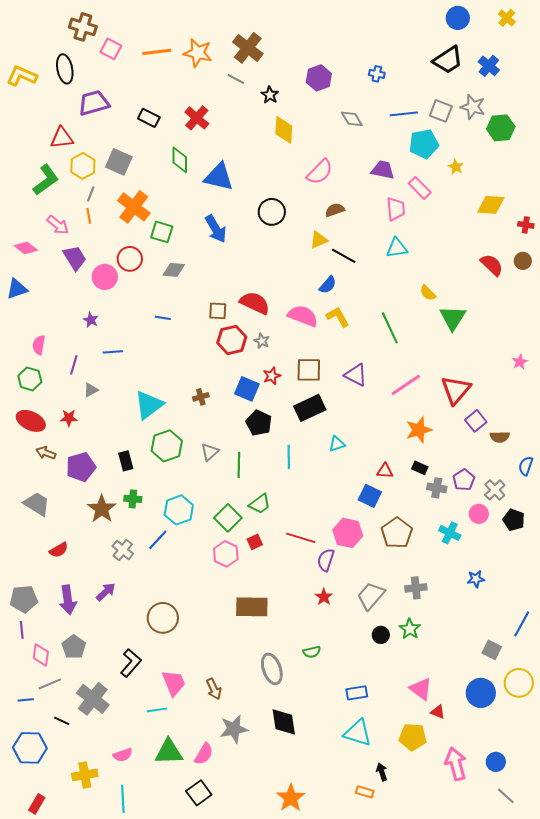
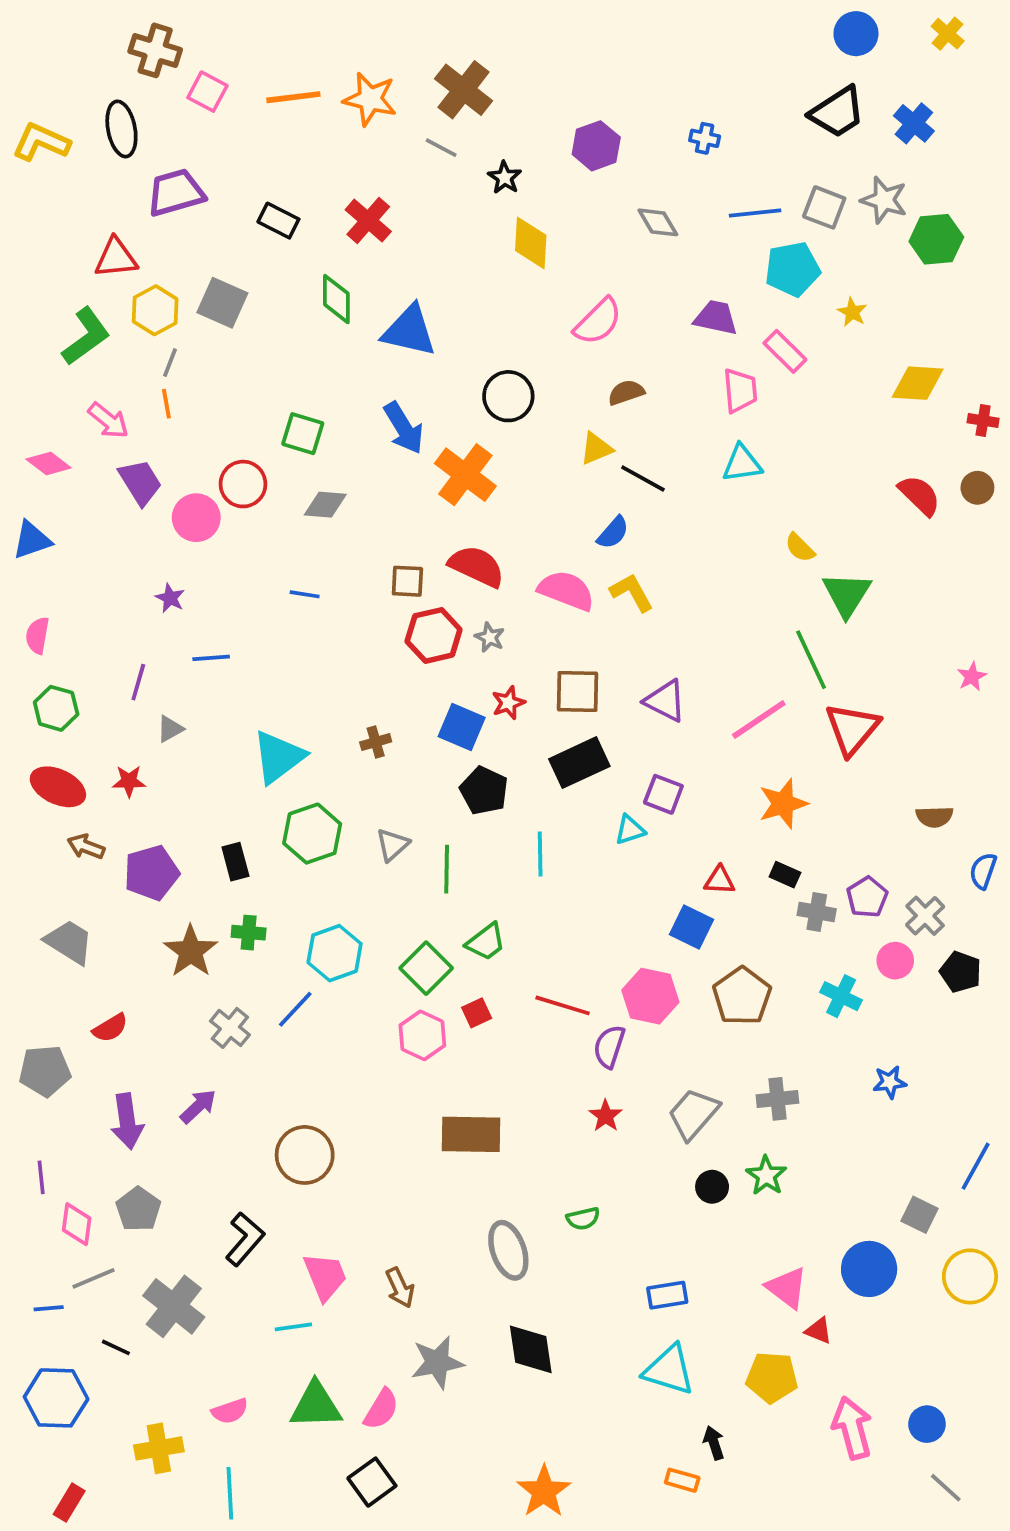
orange cross: (134, 207) -> (465, 475), moved
green line: (390, 328) -> (811, 660), moved
pink semicircle: (39, 345) -> (37, 635), moved
purple square: (476, 421) -> (663, 794), moved, turned -30
gray pentagon: (24, 599) -> (45, 1071), moved
blue circle: (481, 693) -> (869, 1269), moved

